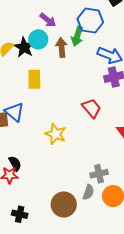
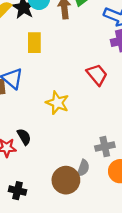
black semicircle: (15, 163) -> (24, 137), moved
gray semicircle: (88, 192) -> (83, 168), moved

